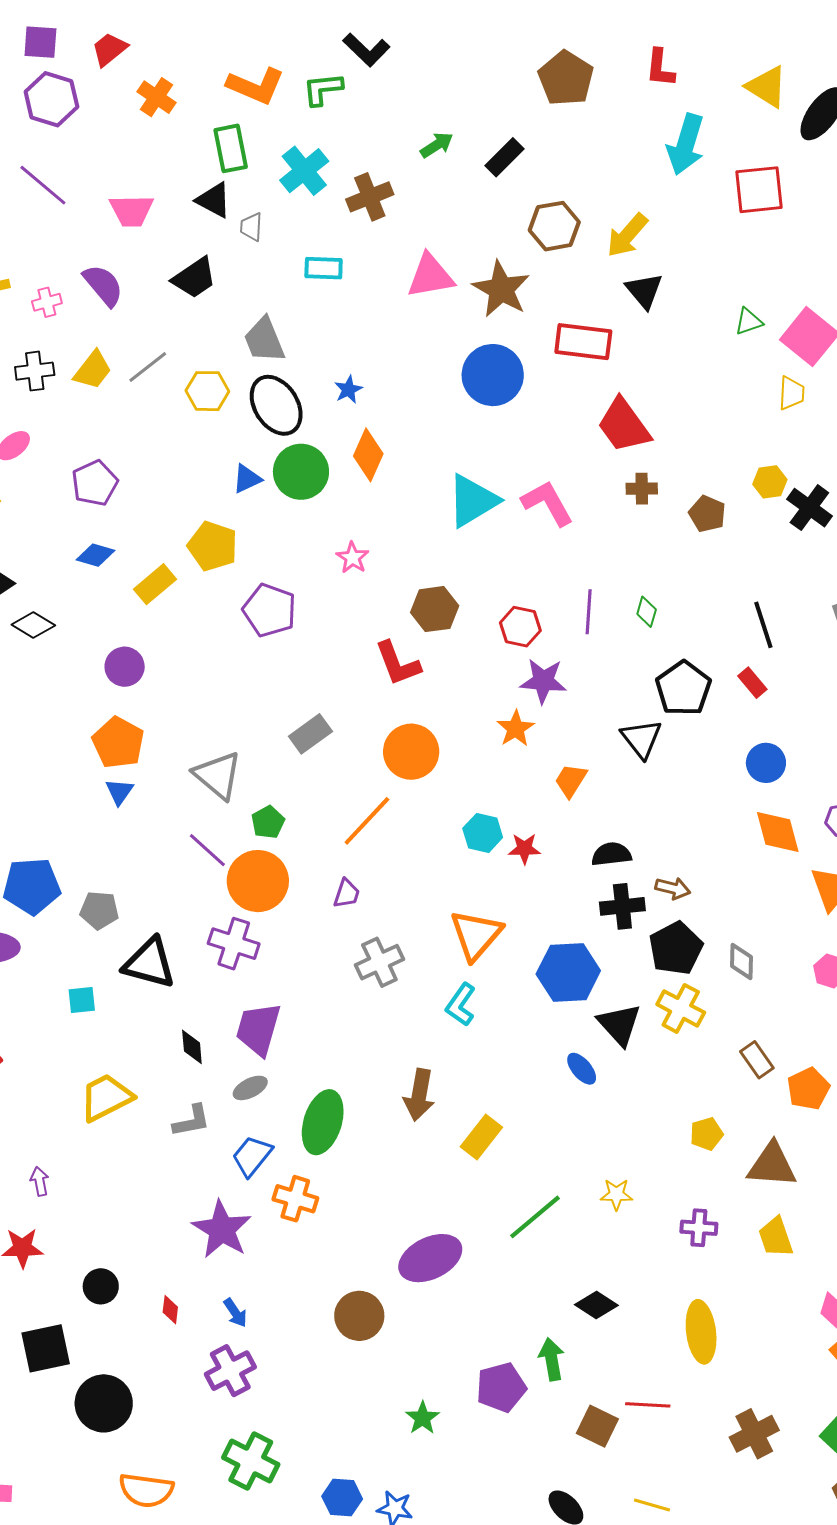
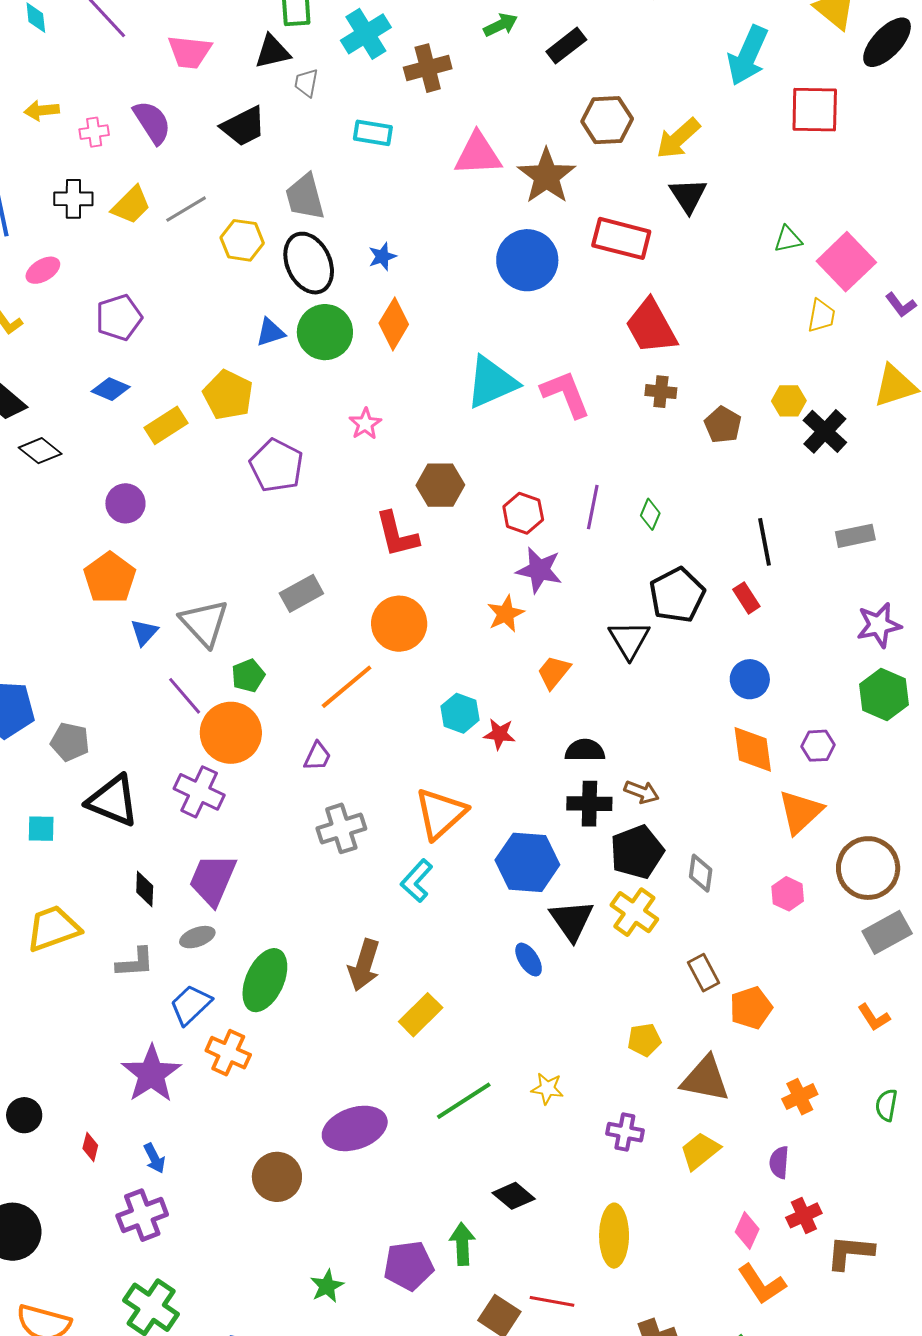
black triangle: (214, 200) -> (272, 52), turned -48
blue triangle: (119, 792) -> (144, 632), moved
yellow trapezoid: (776, 1237) -> (700, 1151), turned 63

